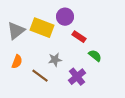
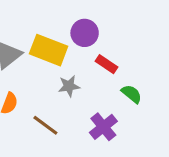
gray star: (55, 60) -> (69, 86), moved

